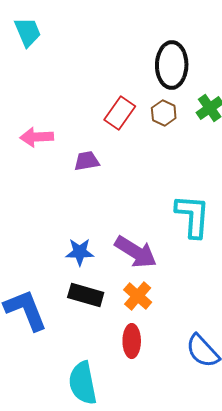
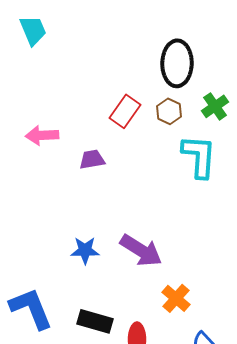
cyan L-shape: (193, 216) -> (199, 156), moved
black rectangle: (86, 295) -> (95, 321), moved
orange cross: (138, 296) -> (176, 298), moved

